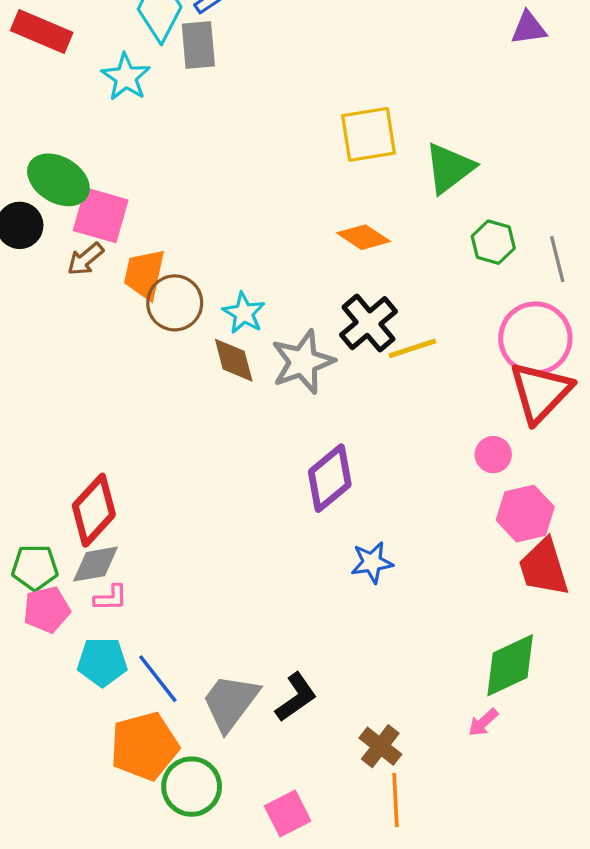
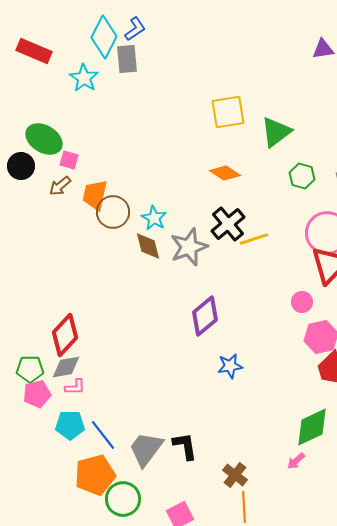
pink square: (101, 215) -> (69, 160), size x0.6
black L-shape: (296, 697) -> (185, 446), turned -64

